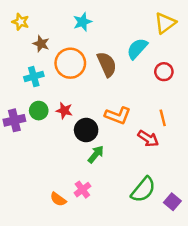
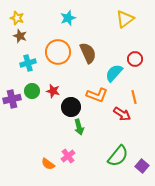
yellow triangle: (165, 23) -> (125, 19), moved
brown star: (41, 44) -> (20, 36), moved
cyan semicircle: (137, 49) -> (114, 73), moved
green arrow: (96, 154) -> (79, 127), turned 126

